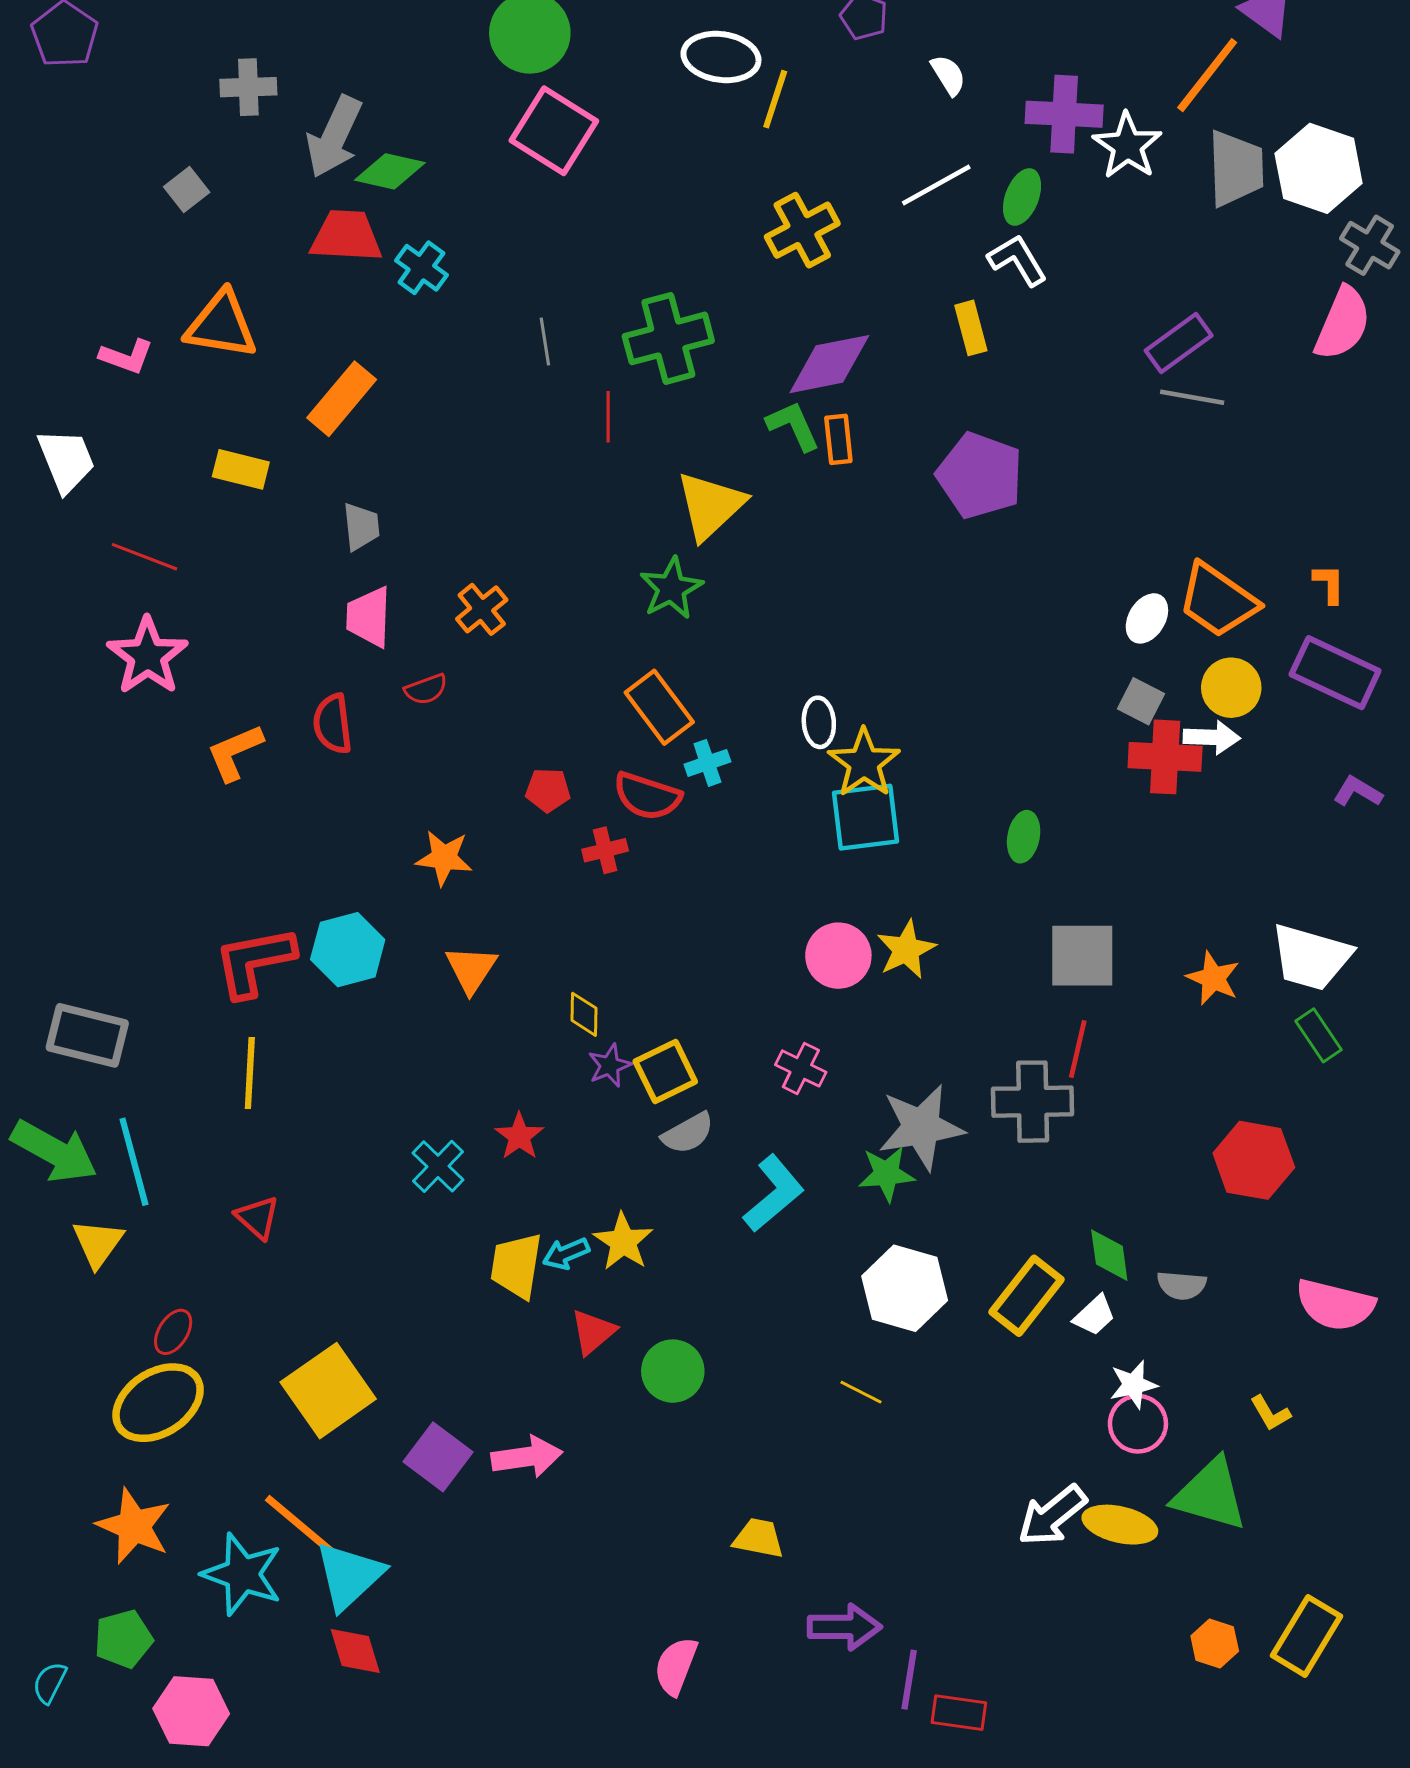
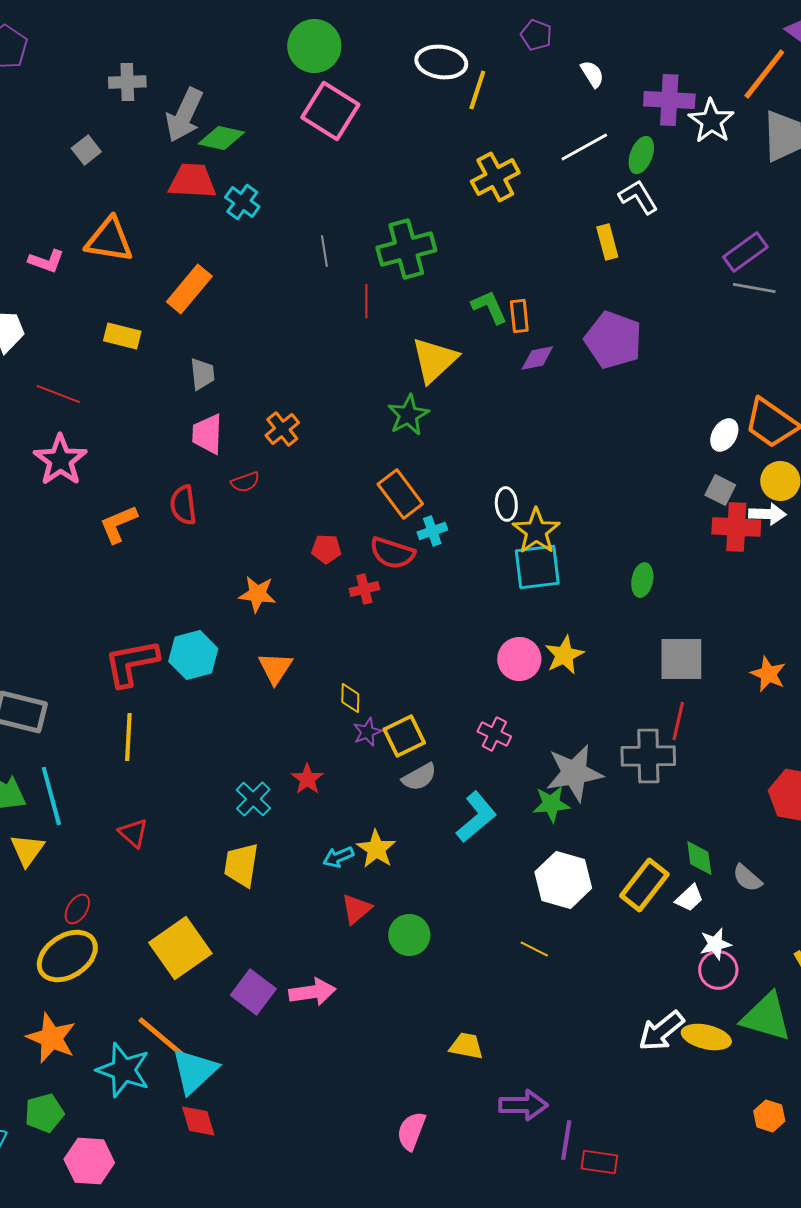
purple diamond: (829, 364) -> (537, 358), moved, size x0.6
yellow trapezoid: (516, 1266) -> (241, 865), moved
gray semicircle: (1182, 1285) -> (747, 878), turned 36

